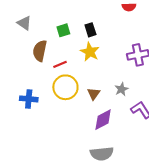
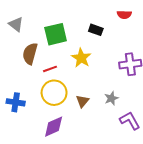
green square: (63, 30) -> (56, 34), size x1.6
black rectangle: (90, 30) -> (96, 30), moved, turned -56
purple diamond: (103, 120) -> (54, 127), moved

